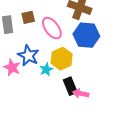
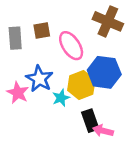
blue hexagon: (86, 35) -> (104, 72), moved

